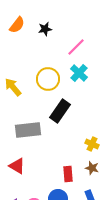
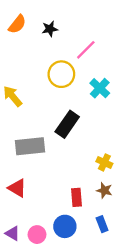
cyan cross: (79, 73) -> (100, 88), moved
yellow circle: (48, 79) -> (61, 74), moved

